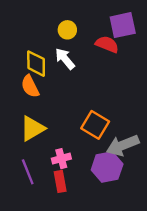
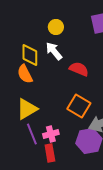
red semicircle: (107, 44) -> (79, 69), moved
purple line: (28, 172) -> (32, 134), moved

